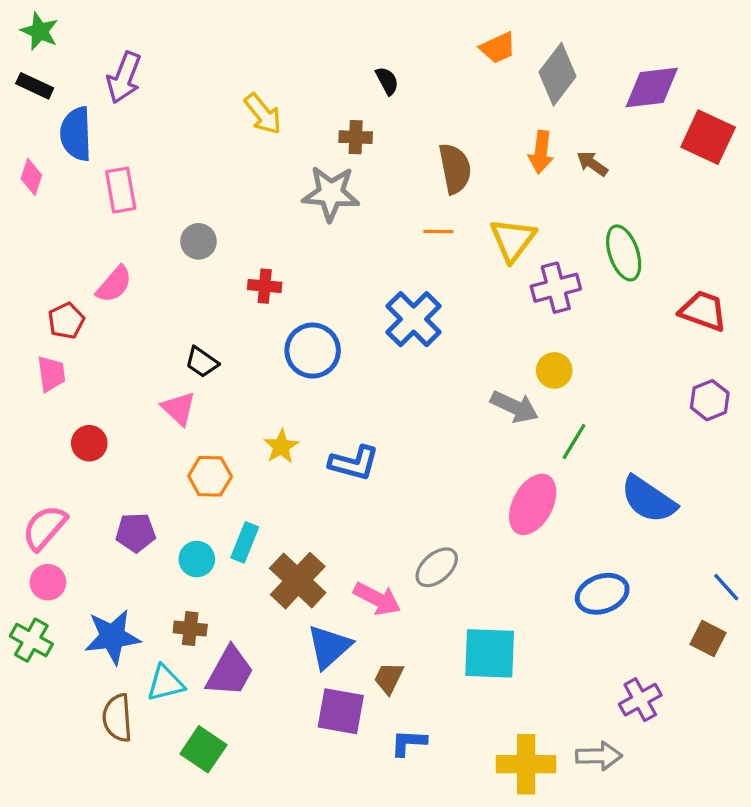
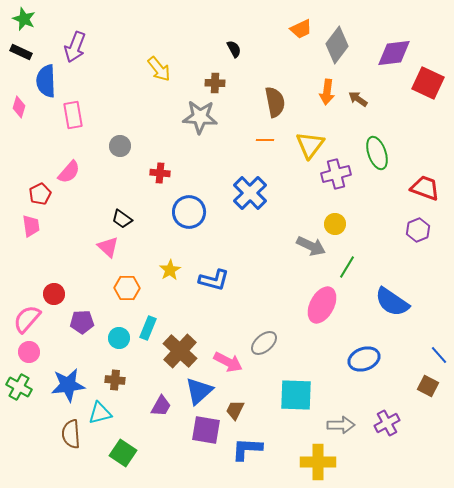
purple hexagon: (710, 400) -> (418, 230), moved
red circle: (89, 443) -> (54, 294), moved
purple trapezoid: (230, 672) -> (161, 406), moved, size x0.7
blue L-shape: (409, 743) -> (247, 449), size x1.4
gray arrow: (599, 756) -> (341, 425), moved

